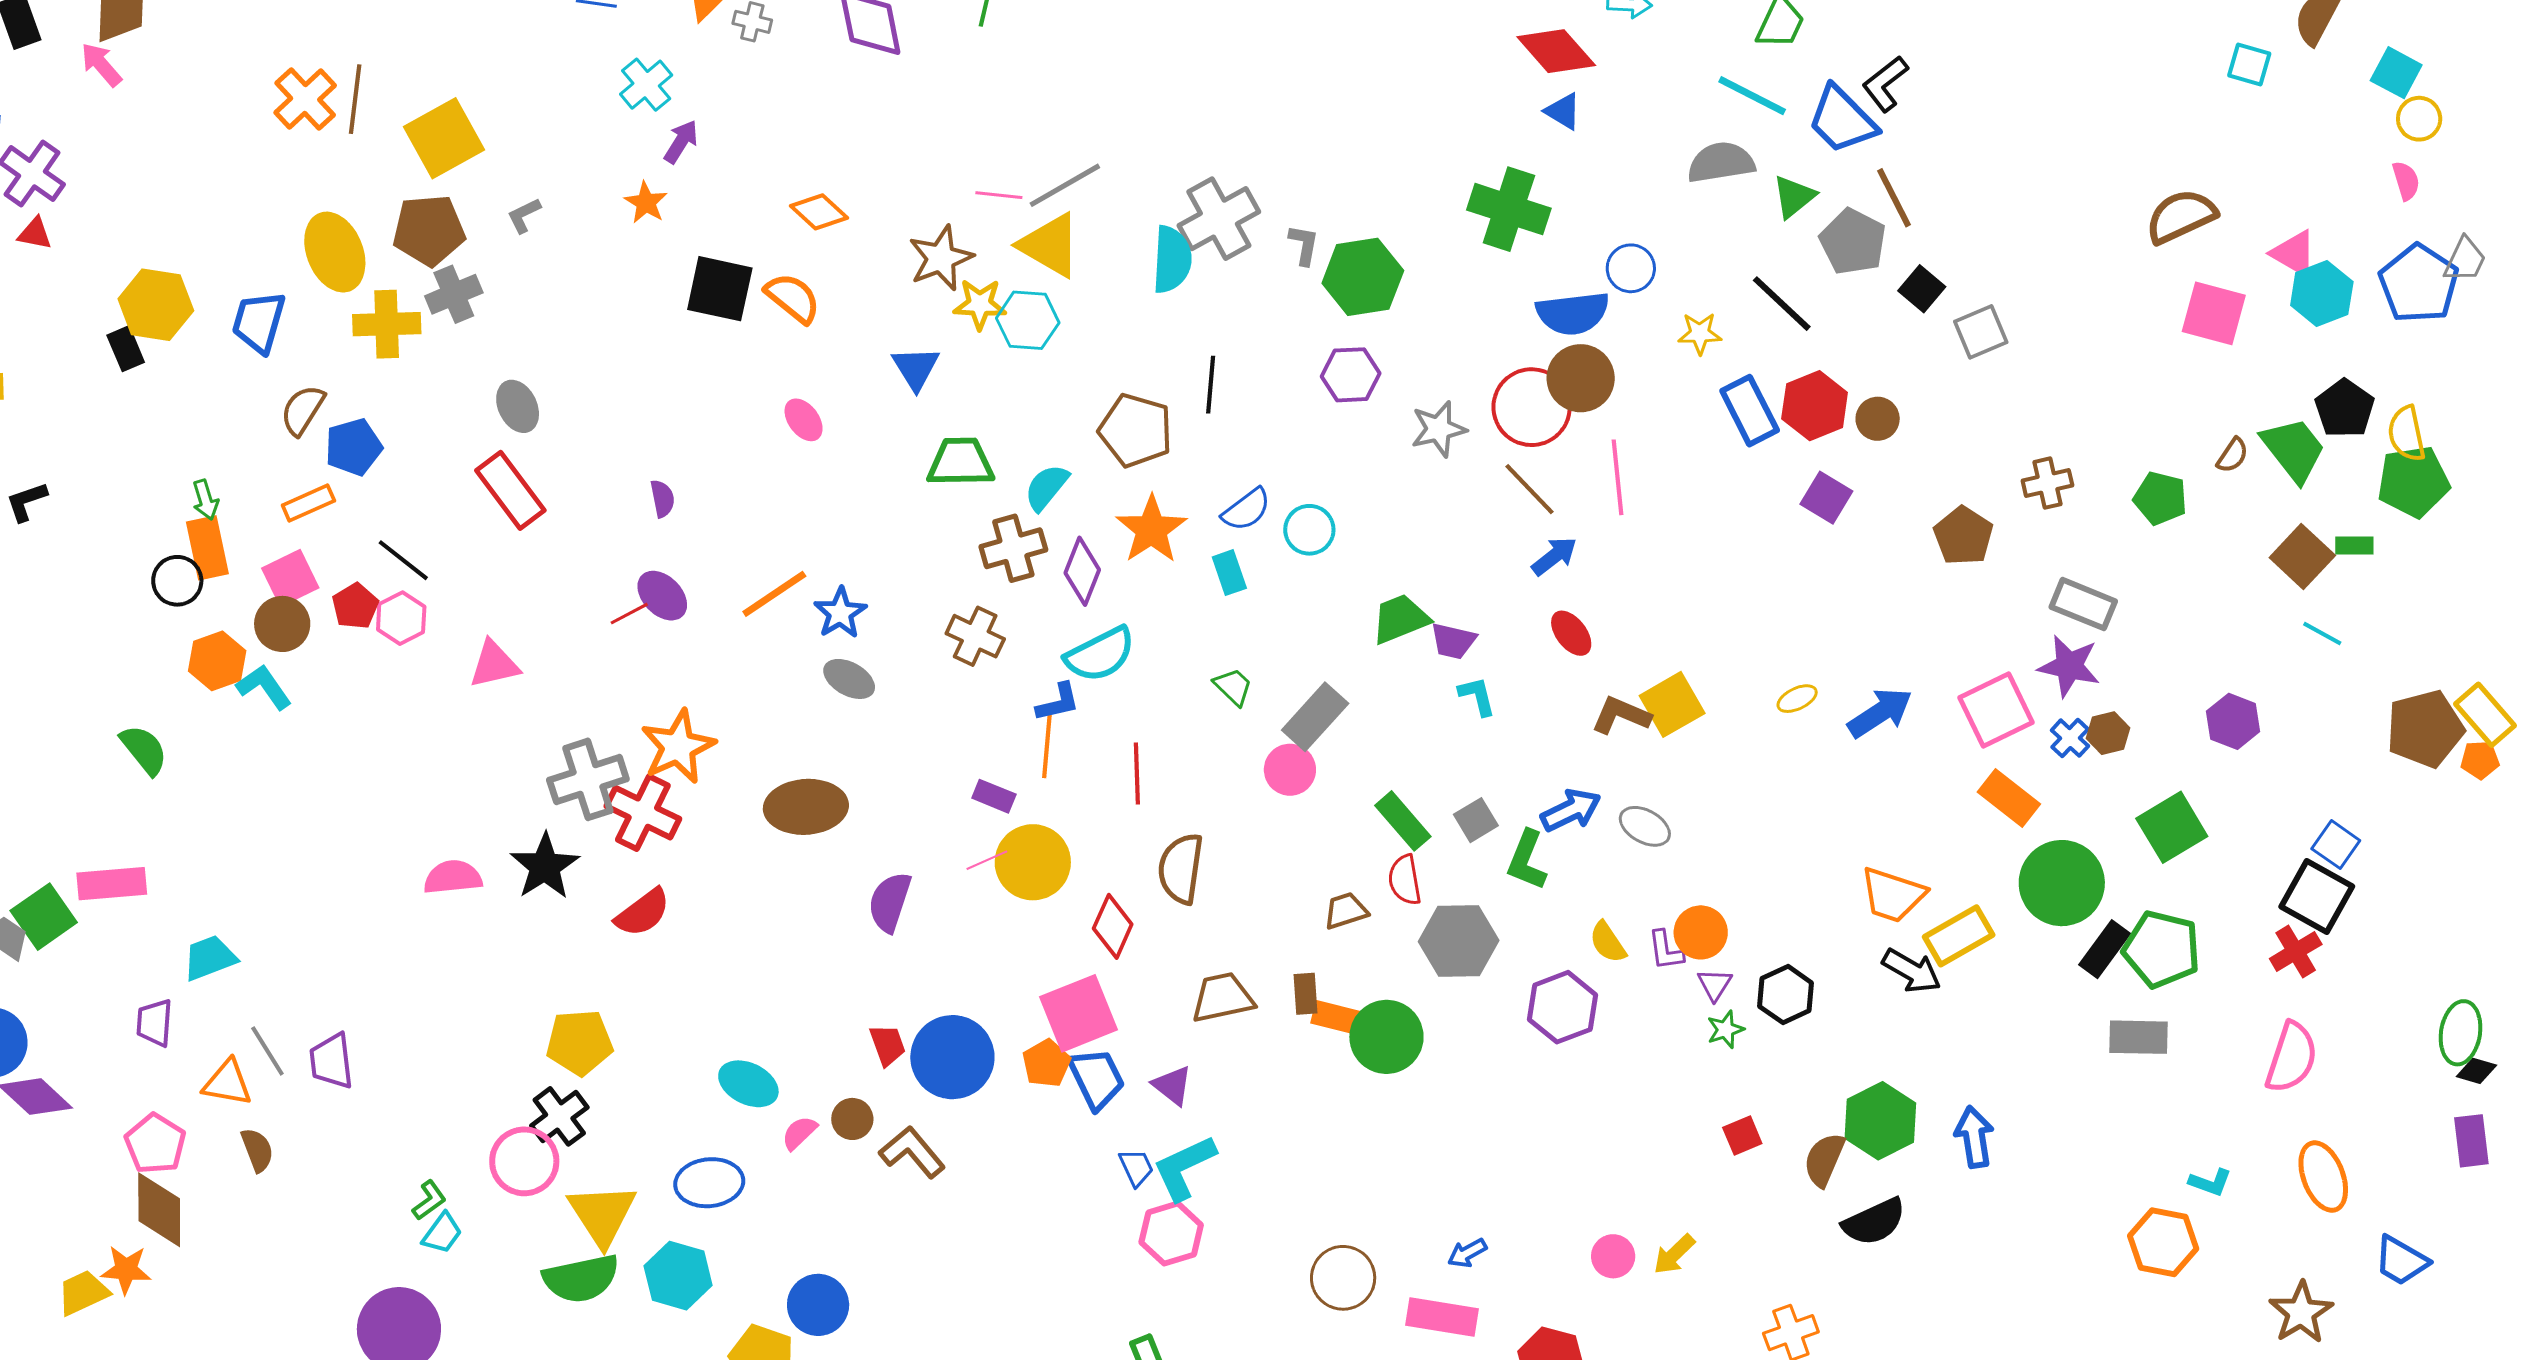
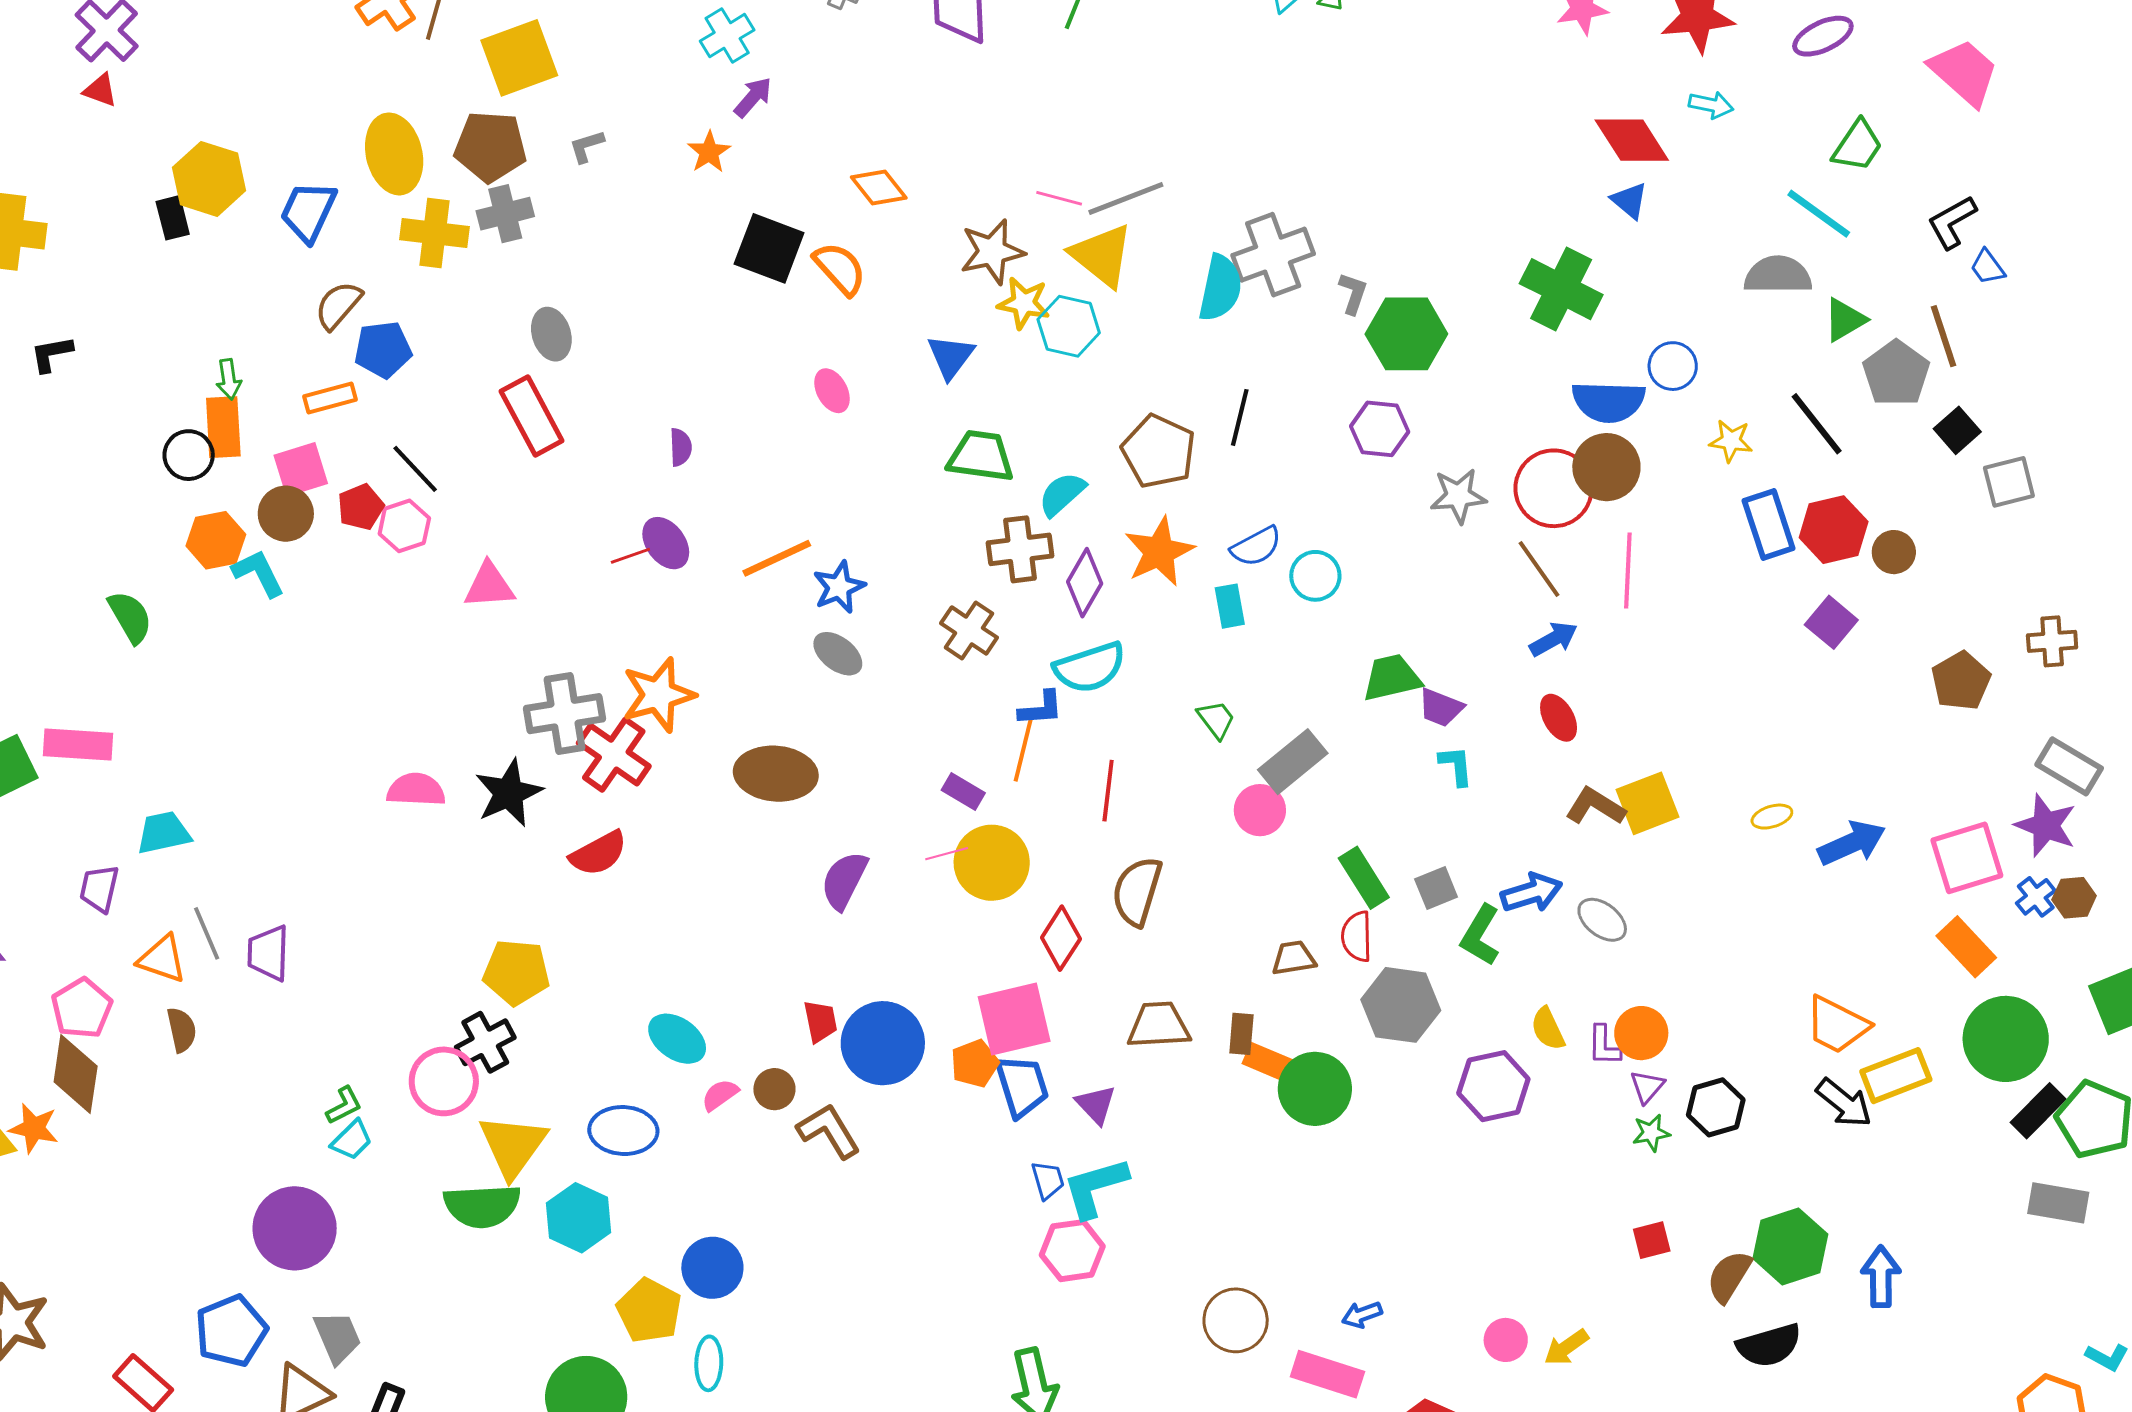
blue trapezoid: (1842, 120) -> (1988, 267), moved, size x0.5

